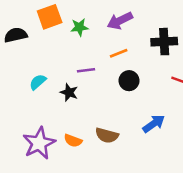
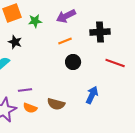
purple line: (86, 70) -> (25, 90), moved
black star: (69, 92) -> (15, 42), moved
blue arrow: (154, 124) -> (92, 95), turned -30

